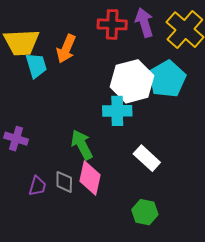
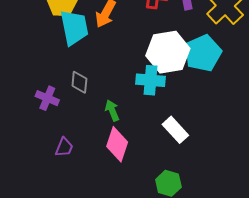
cyan trapezoid: (36, 65) -> (74, 27), size x1.4
green arrow: (82, 145) -> (112, 110), size x0.7
gray diamond: (64, 182) -> (79, 82), moved

